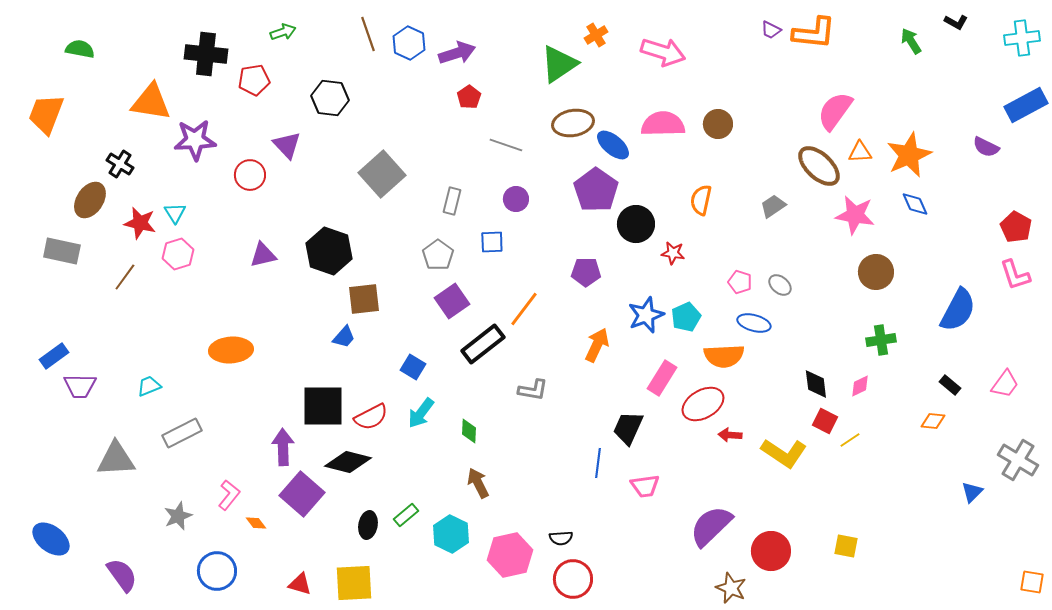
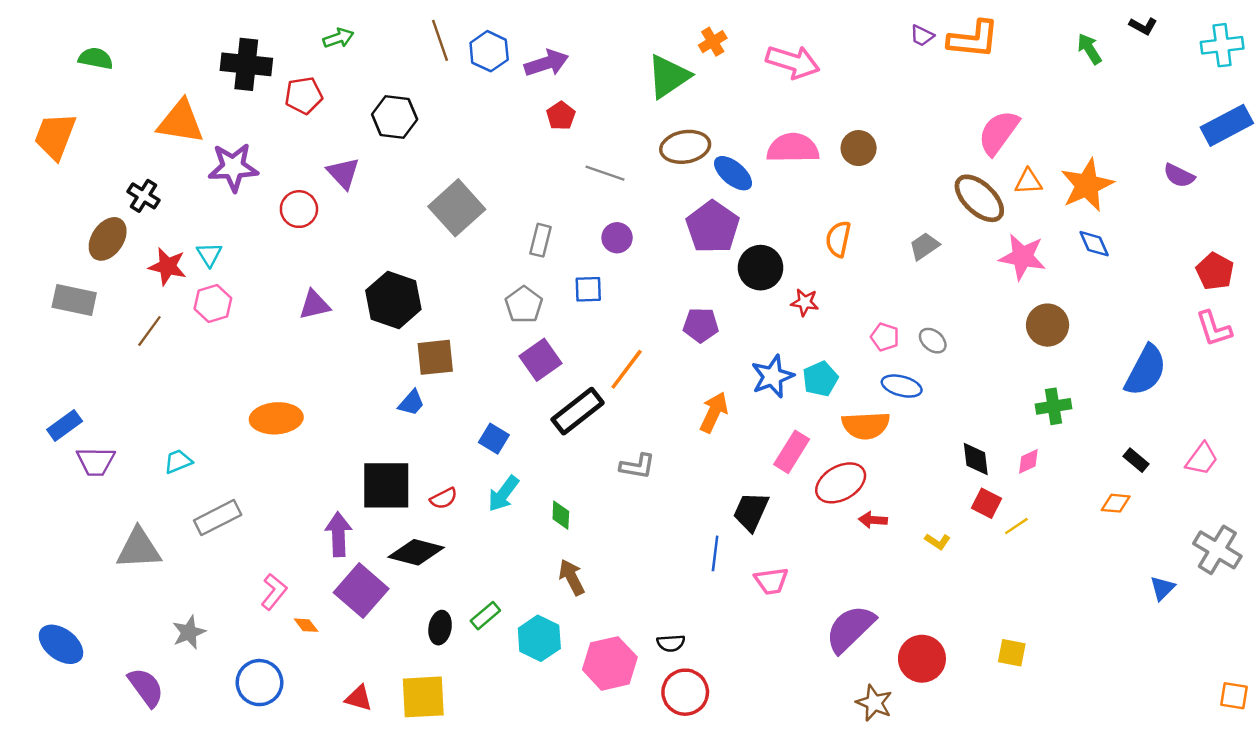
red semicircle: (371, 417) -> (444, 498), size x0.7
yellow L-shape: (784, 453) -> (938, 541), size x0.5
gray star: (178, 516) -> (189, 632), moved

